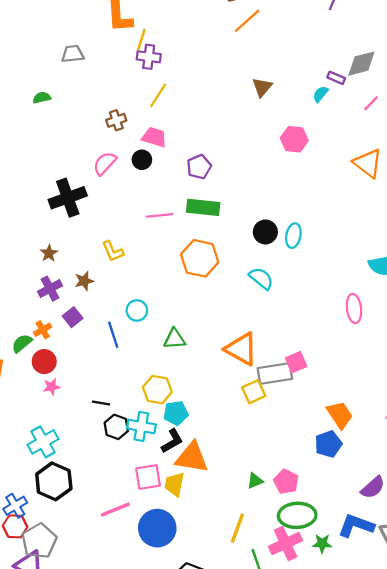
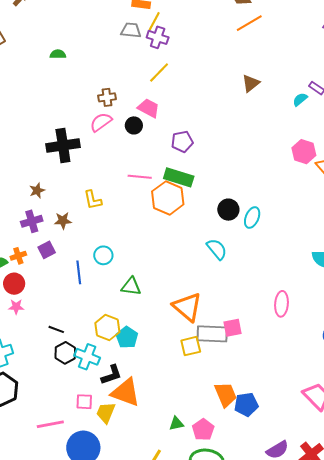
gray trapezoid: (73, 54) -> (131, 30), moved
brown cross: (116, 120) -> (107, 97), moved
pink hexagon: (294, 139) -> (304, 152), moved
orange hexagon: (200, 258) -> (168, 198), moved
pink ellipse: (354, 308) -> (282, 304), moved
cyan pentagon: (176, 413) -> (127, 337), moved, turned 30
orange trapezoid: (340, 415) -> (226, 395), moved
pink square: (148, 477) -> (84, 402), size x0.7

